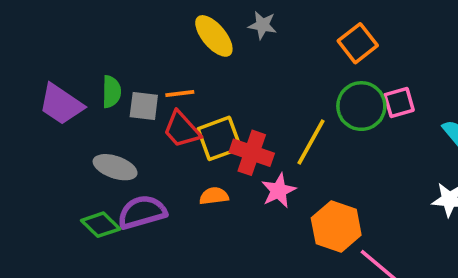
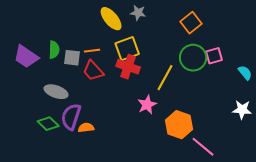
yellow square: (219, 138) -> (127, 49), moved
red cross: (252, 153) -> (128, 67), moved
orange semicircle: (214, 196) -> (86, 128), moved
purple semicircle: (142, 212) -> (71, 117), turned -56

